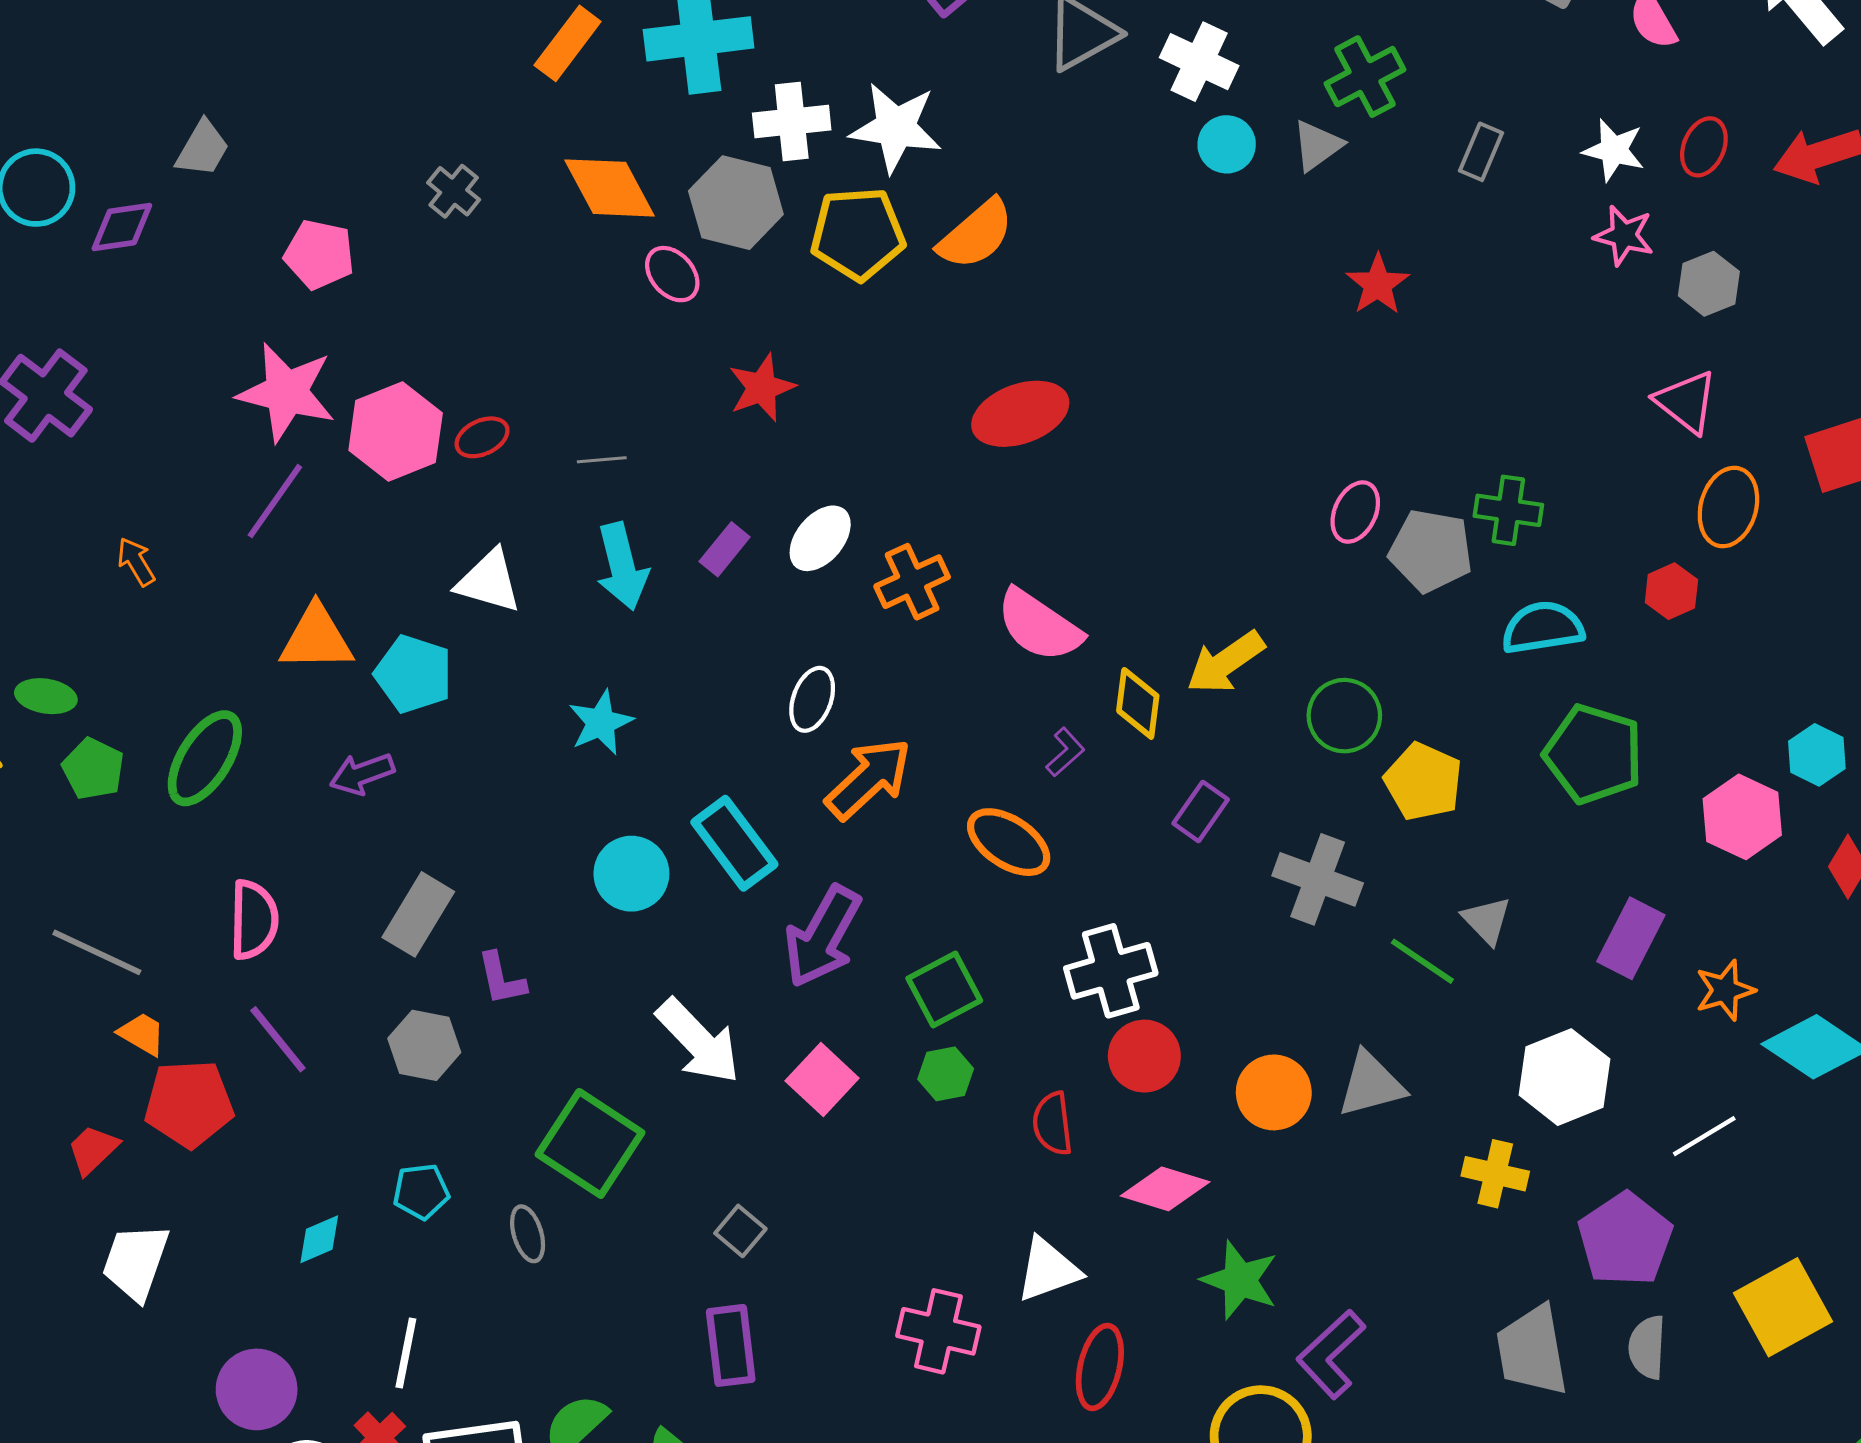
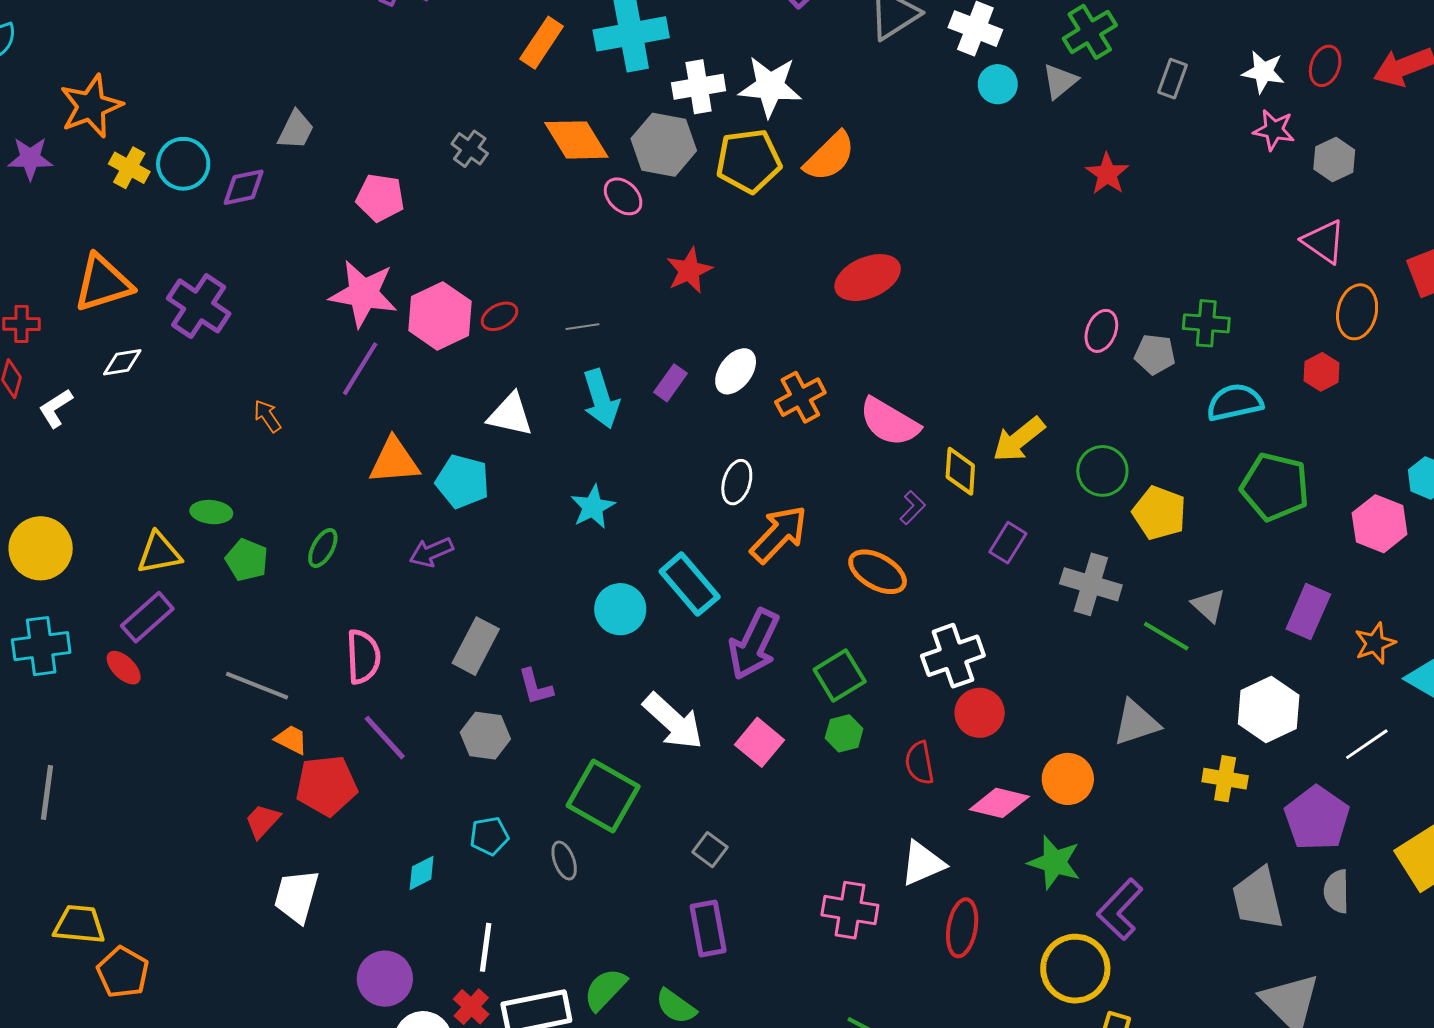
gray pentagon: (1431, 551) -> (1155, 354), size x0.7
green ellipse: (205, 758) -> (323, 548), size x0.6
orange circle: (1274, 1092) -> (1068, 779), moved

